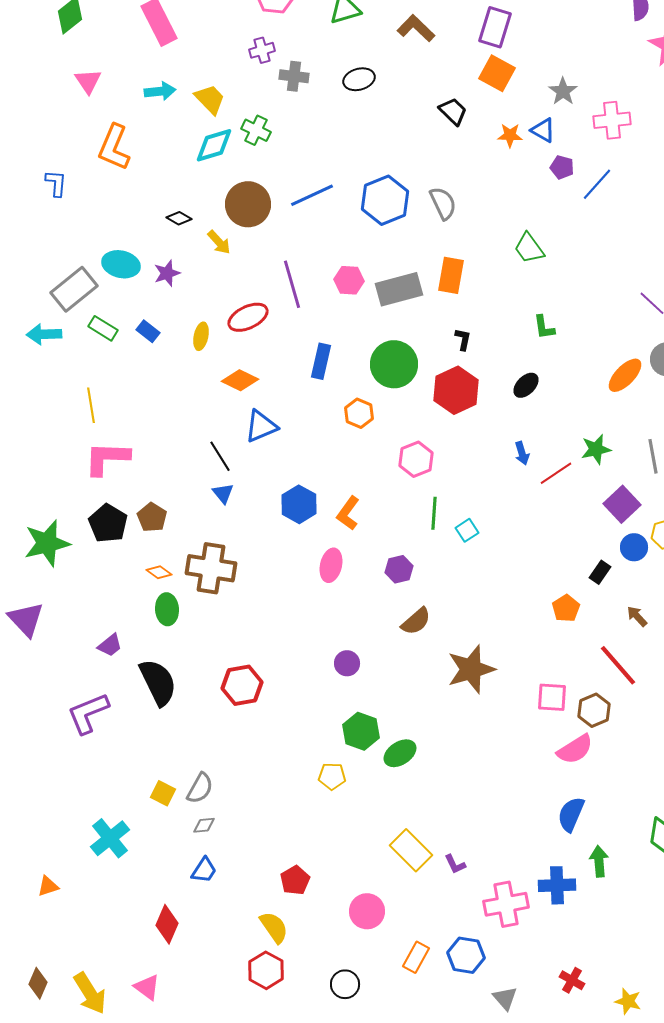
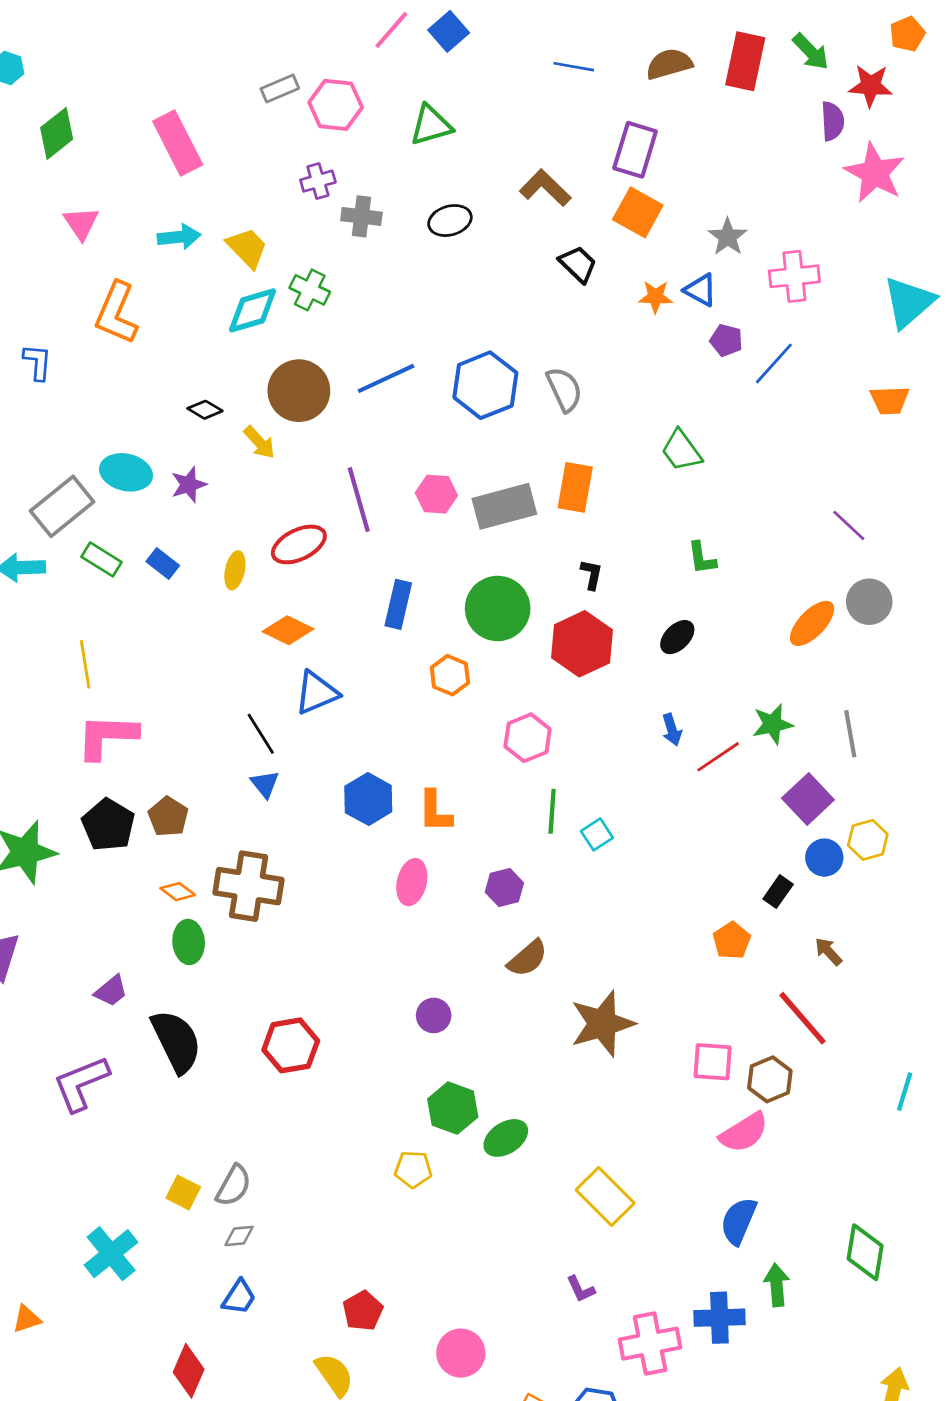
brown L-shape: (416, 28) -> (545, 188), moved
orange L-shape: (348, 513) -> (435, 811), turned -36
yellow rectangle: (411, 850) -> (605, 1196), moved

